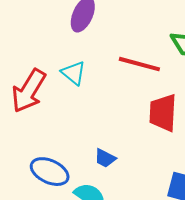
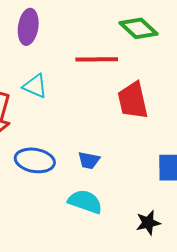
blue ellipse: (50, 172) -> (35, 160), moved

